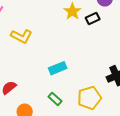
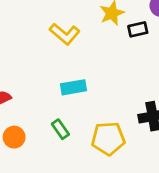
yellow L-shape: (21, 36) -> (65, 34), moved

